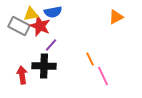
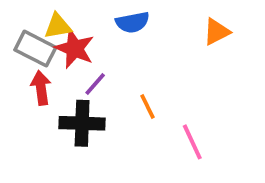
blue semicircle: (53, 12) -> (132, 22), moved
orange line: (90, 59) -> (147, 106), moved
red arrow: (22, 75) -> (41, 88), moved

